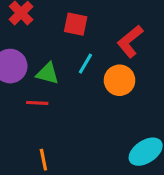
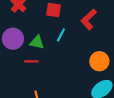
orange circle: (120, 80) -> (99, 61), moved

